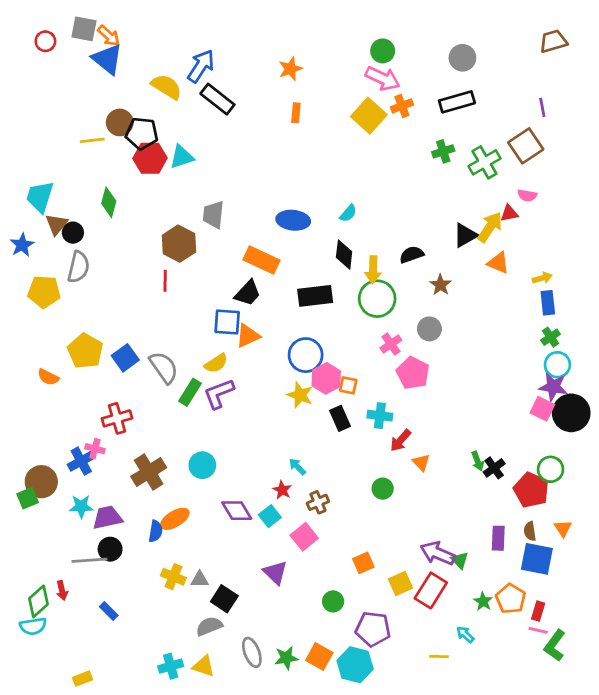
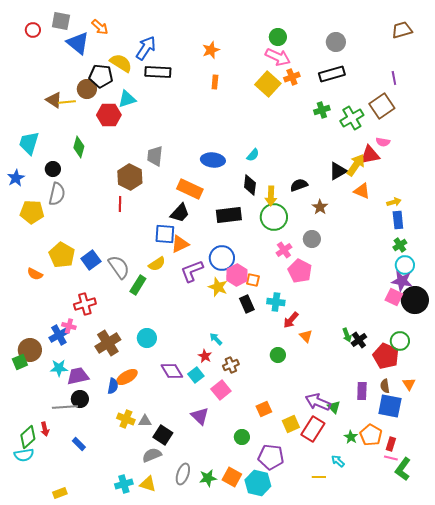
orange arrow: (109, 36) -> (100, 27), moved
black rectangle: (217, 99) -> (158, 72), turned -35
black pentagon: (142, 133) -> (101, 76), moved
cyan triangle: (182, 157) -> (127, 99), moved
red triangle: (509, 213) -> (370, 155), size x1.5
brown triangle: (56, 224) -> (54, 100), moved, turned -36
purple L-shape: (219, 394) -> (192, 271), moved
gray ellipse: (252, 652) -> (183, 474), turned 40

